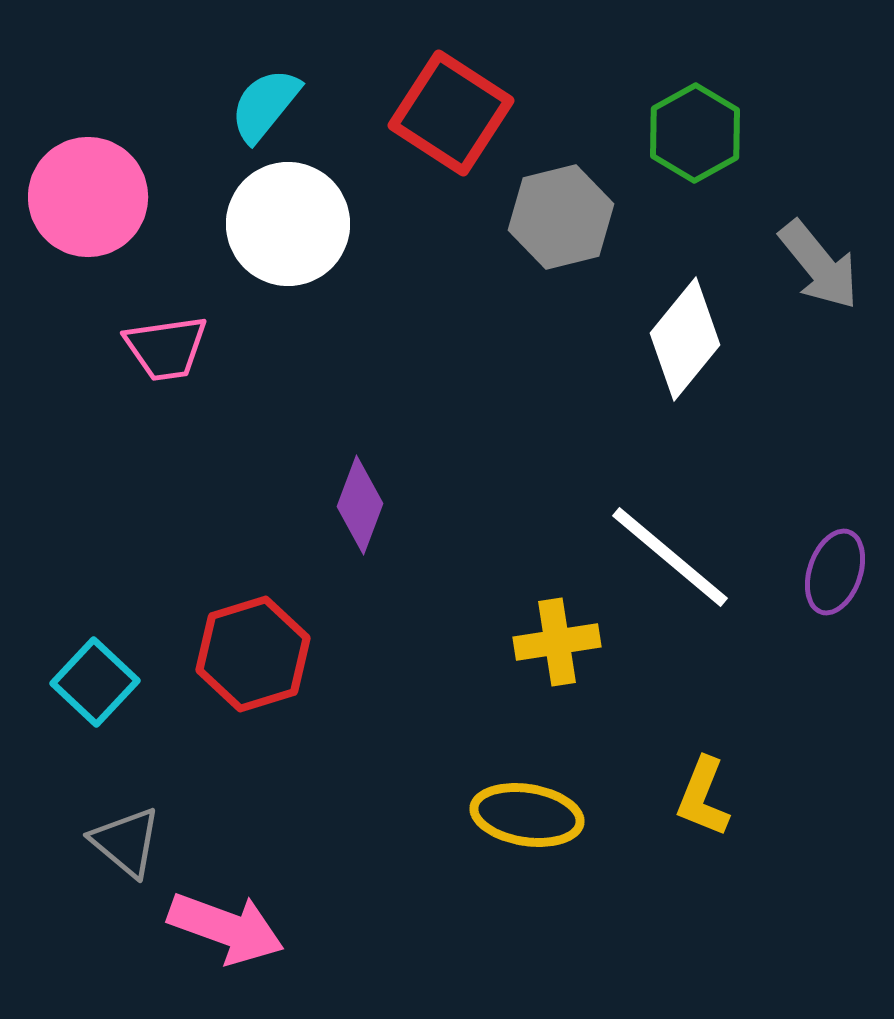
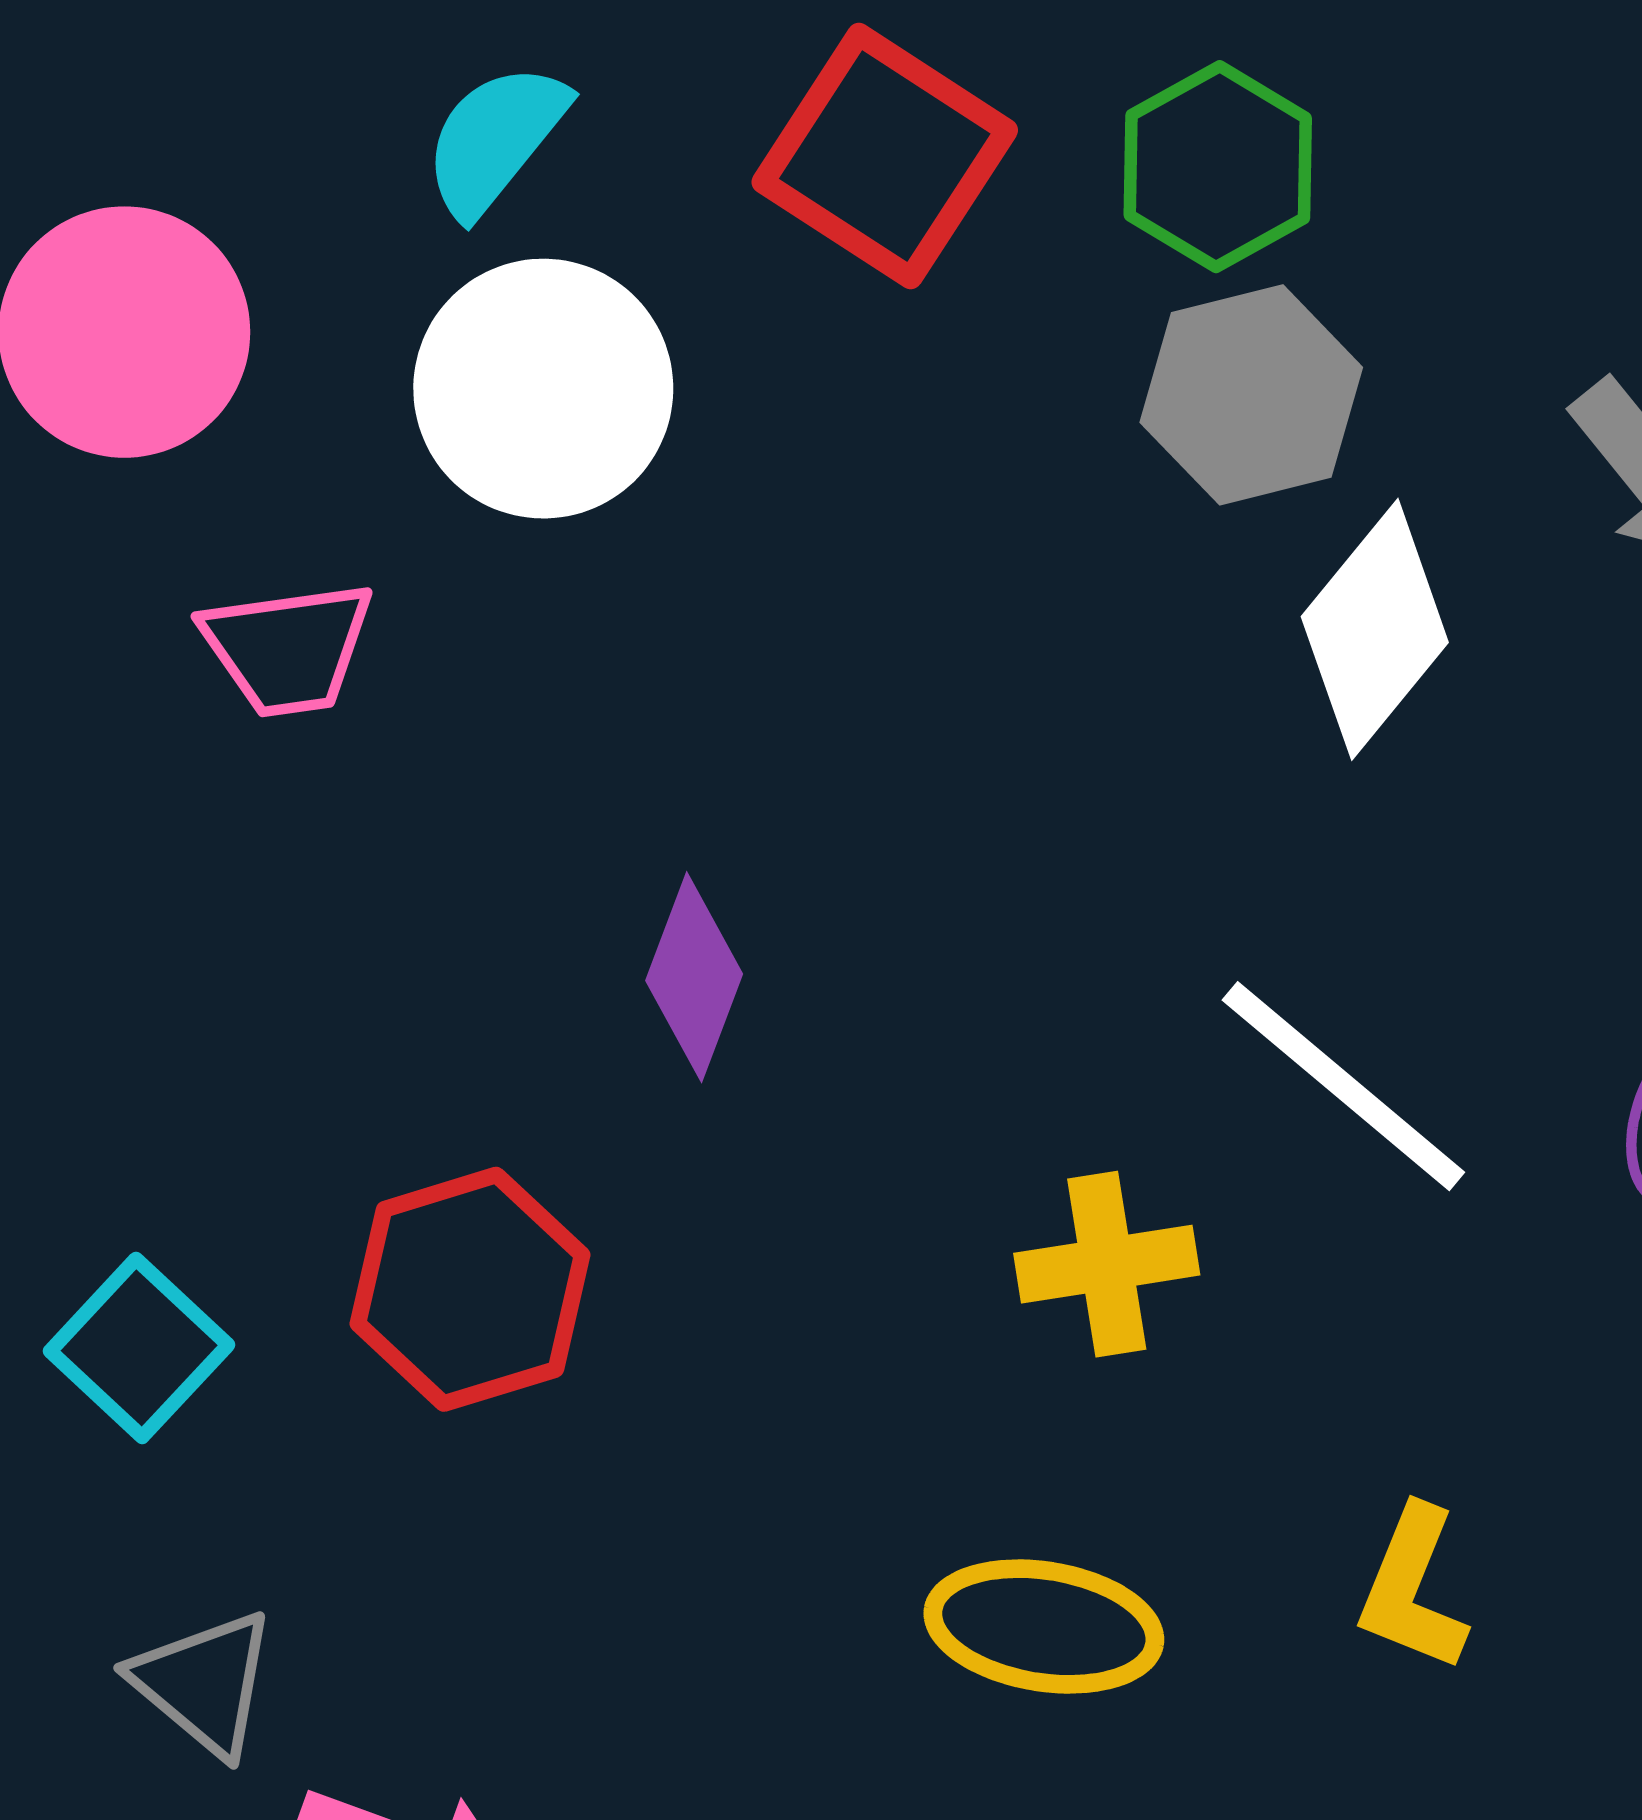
green hexagon: (695, 133) -> (1218, 167), moved
gray hexagon: (561, 217) -> (1251, 395), moved

